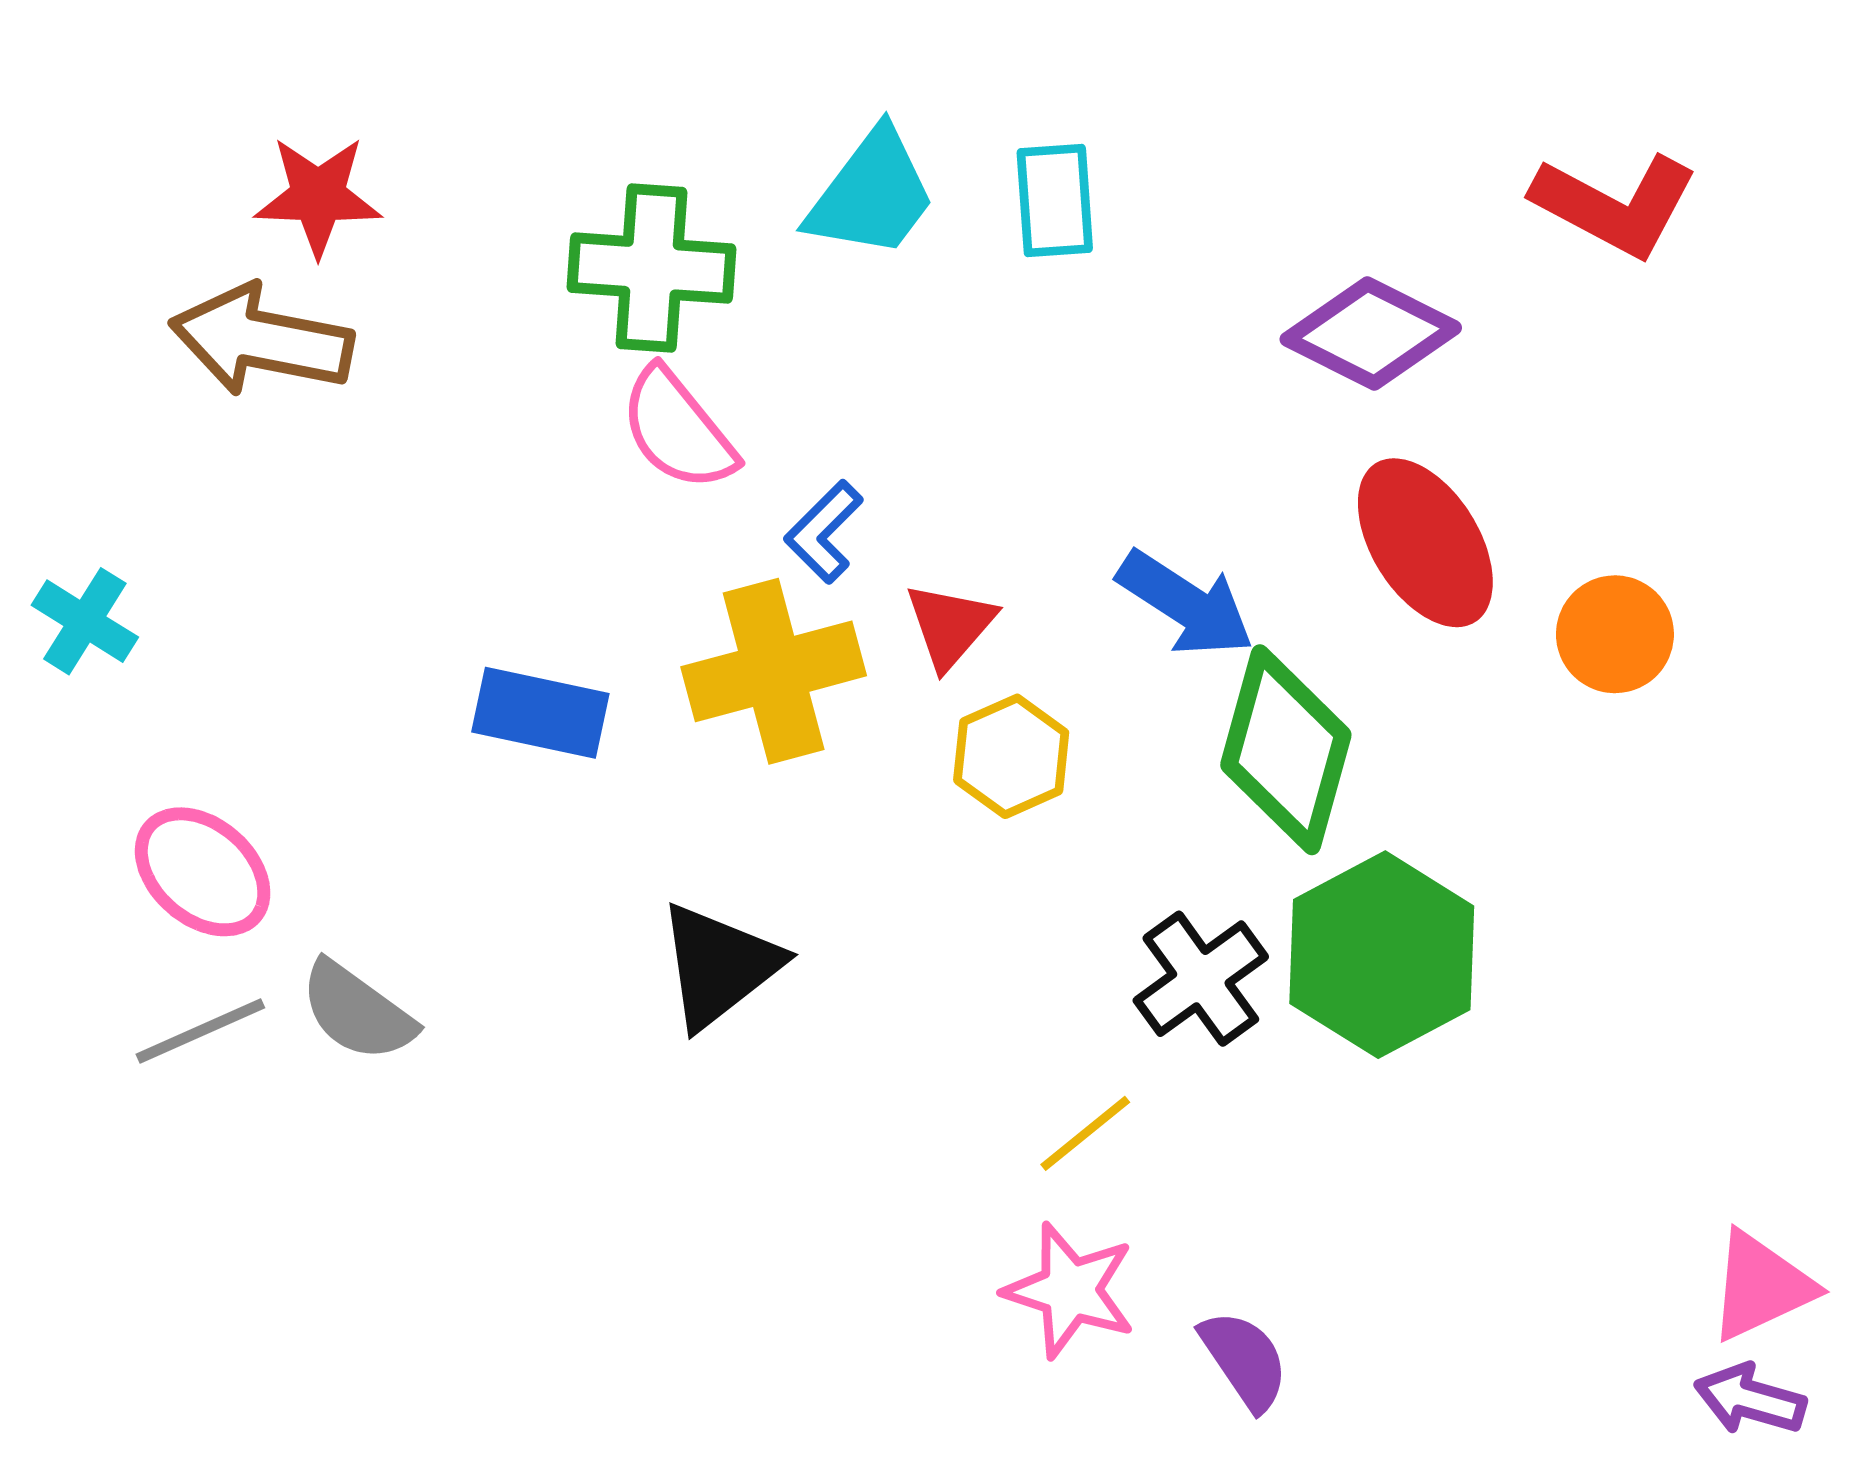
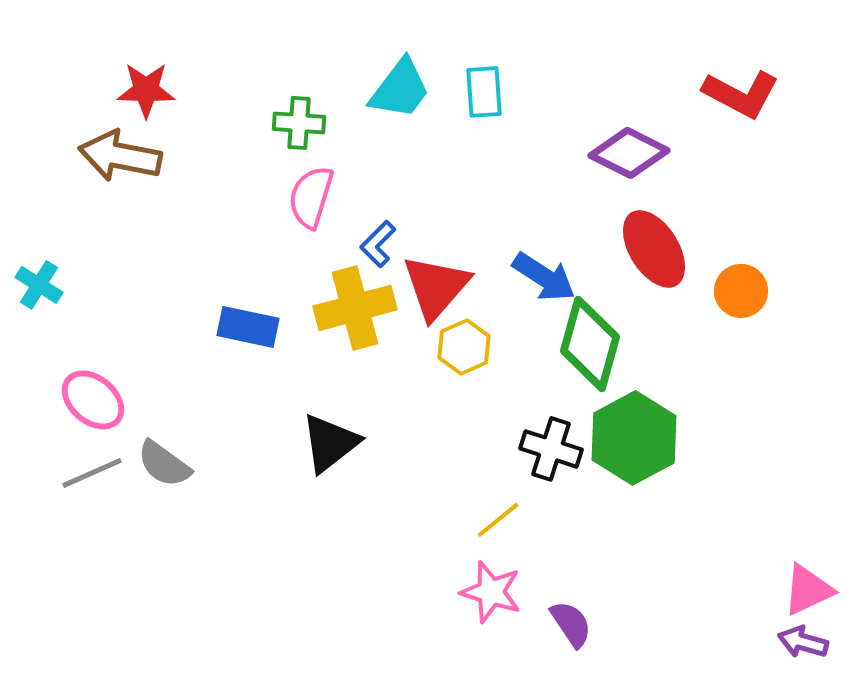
green cross: (652, 268) -> (299, 123), size x0.7
pink semicircle: (678, 429) -> (311, 197), turned 56
red triangle: (950, 626) -> (436, 287), size x1.6
black cross: (1201, 979) -> (551, 449), turned -36

